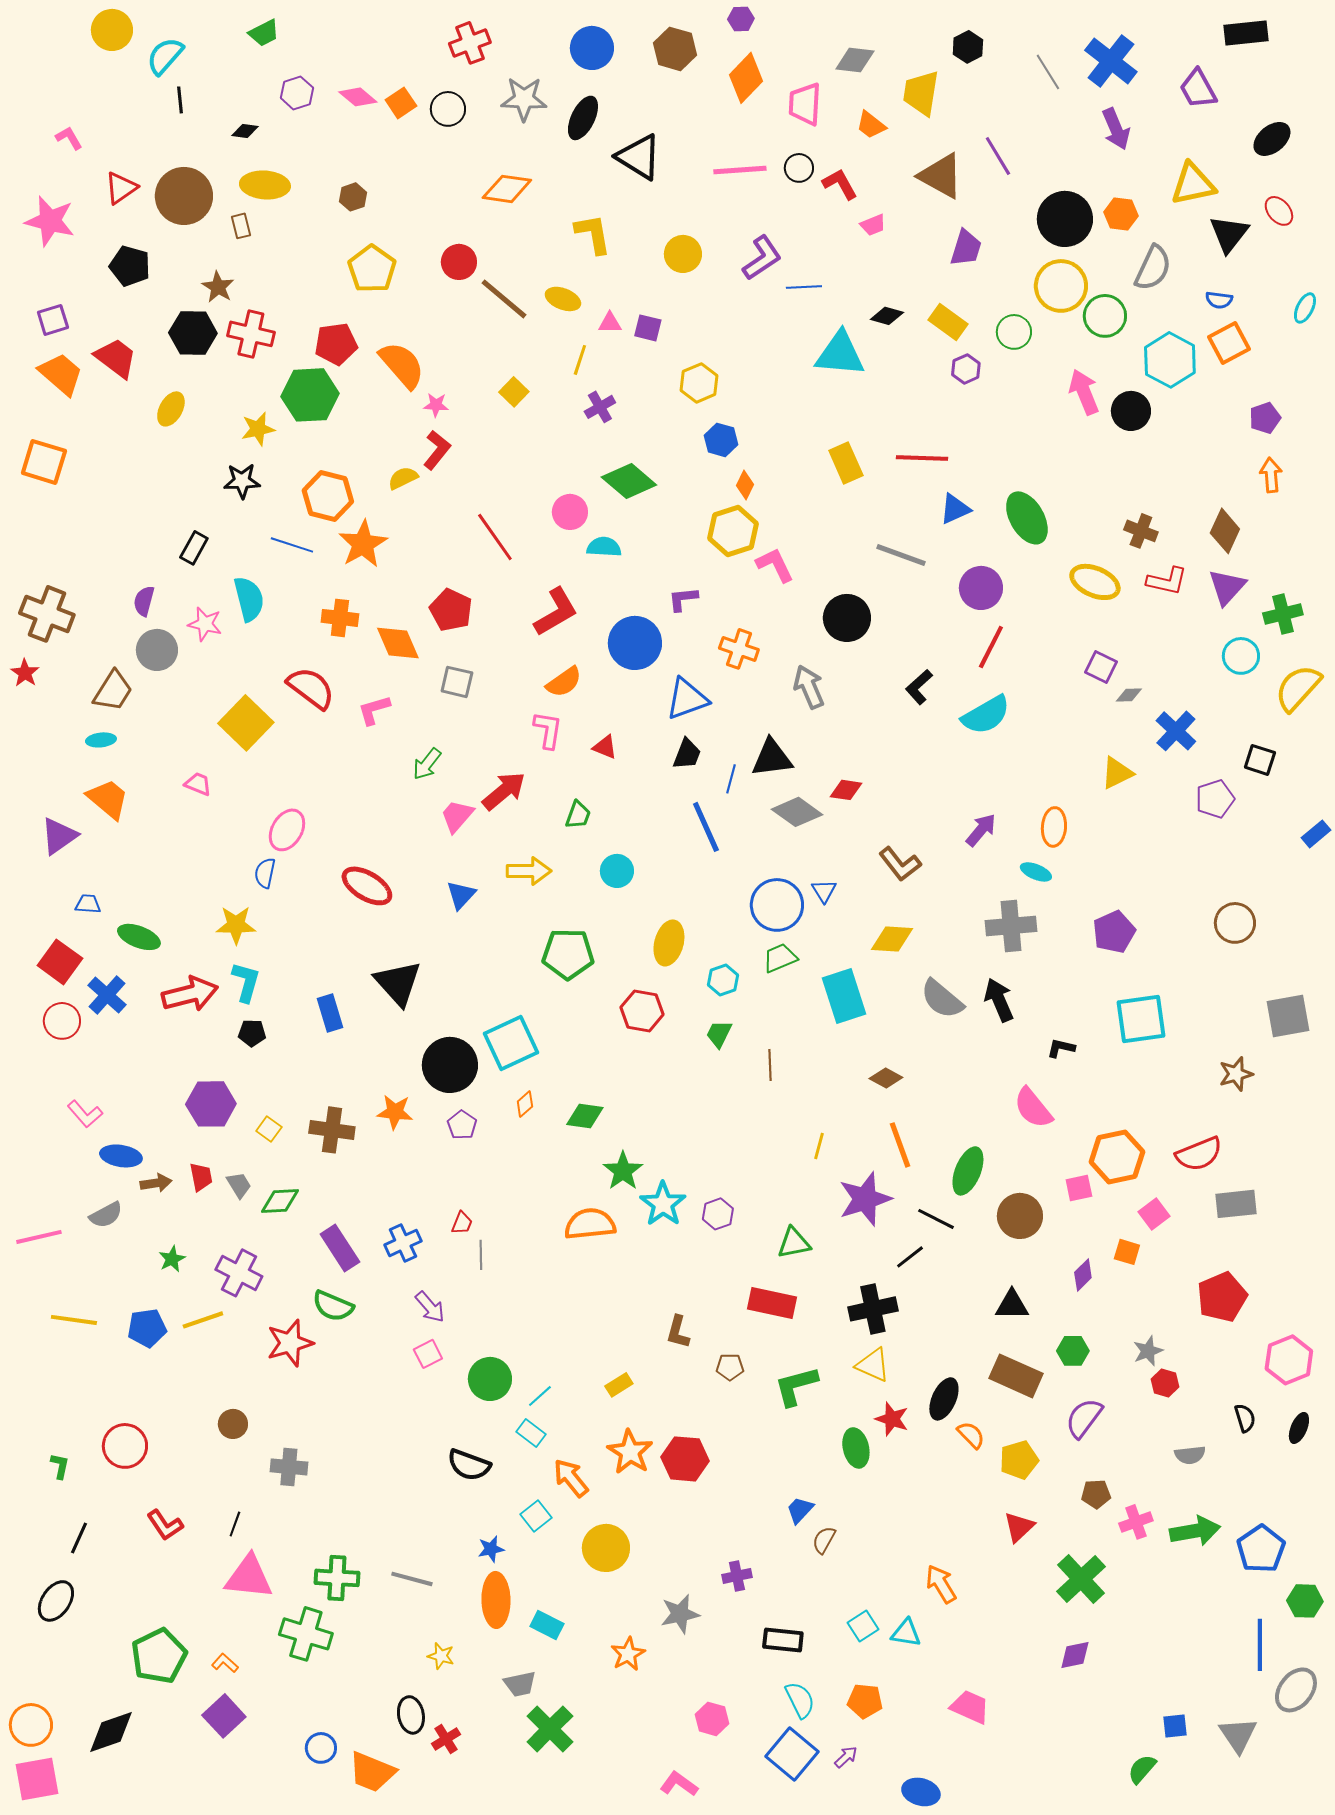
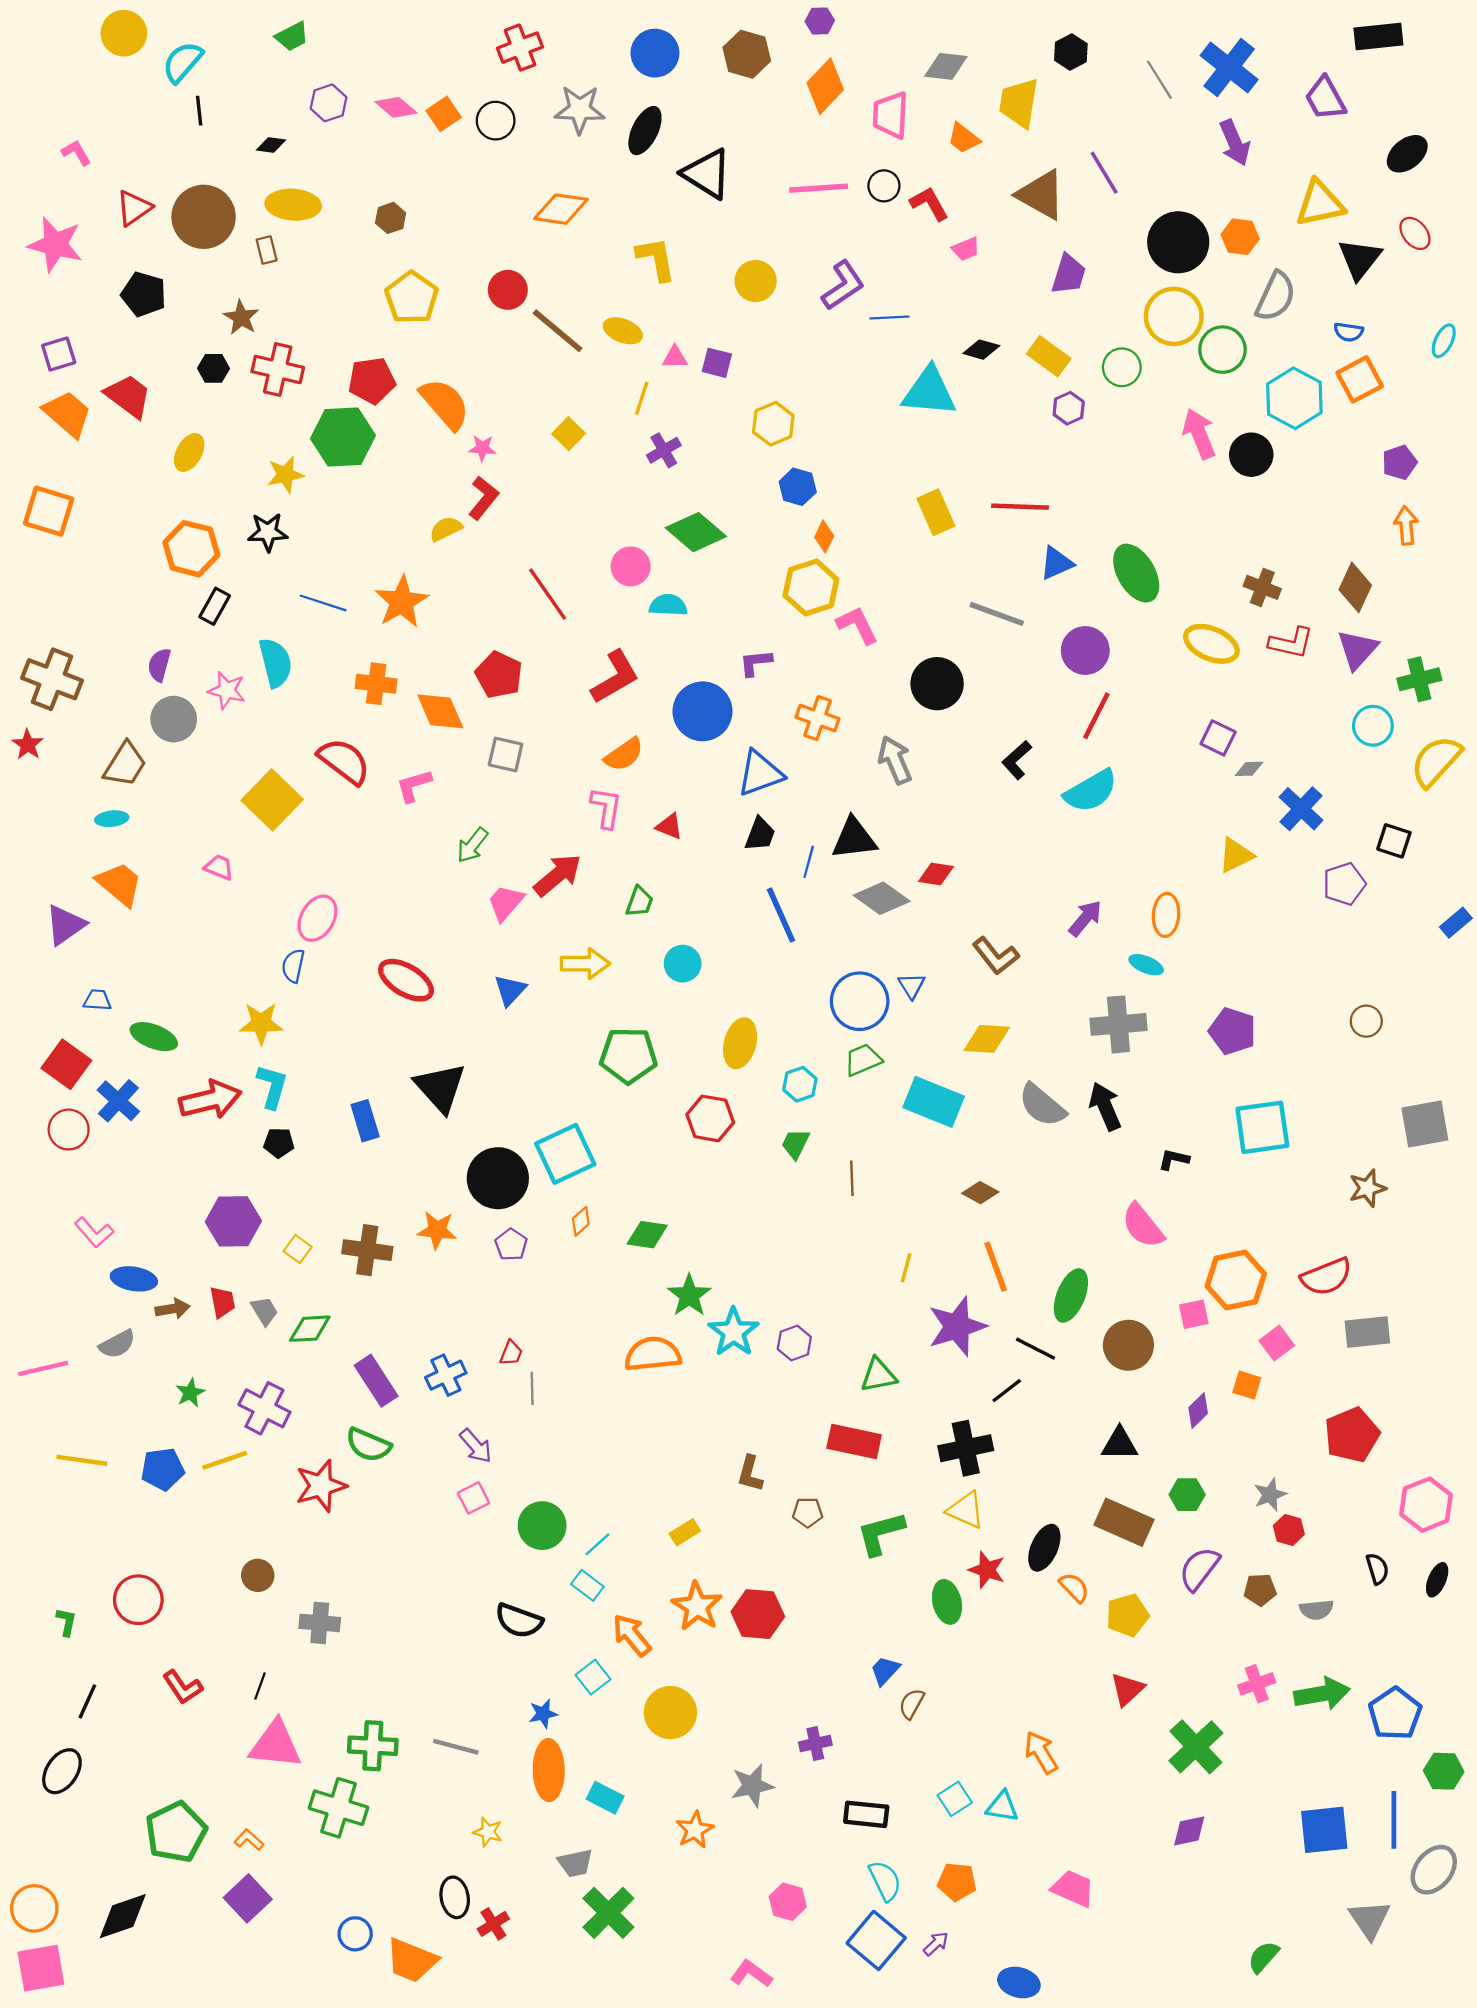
black hexagon: (193, 333) -> (214, 368), size x0.6
orange hexagon: (328, 496) -> (191, 549), moved
brown circle: (1235, 923) -> (1366, 1021), size x0.7
purple pentagon: (1114, 932) -> (1232, 1031), turned -30
cyan rectangle: (844, 996) -> (934, 1102), turned -50
brown pentagon: (1096, 1494) -> (1260, 1590), moved
blue square: (1175, 1726) -> (1324, 1830), moved, size x1.8

